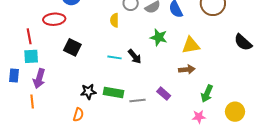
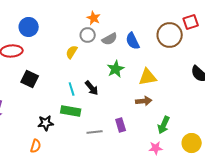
yellow semicircle: (114, 20) -> (72, 52), turned 32
green star: (159, 37) -> (116, 69), turned 30
cyan line: (114, 57) -> (72, 89), turned 64
green rectangle: (113, 93) -> (71, 111), moved
purple rectangle: (164, 94) -> (121, 125), turned 32

